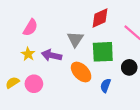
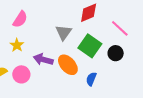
green square: (103, 52) -> (90, 46), turned 35
purple arrow: (52, 55) -> (43, 60), moved
black circle: (129, 67) -> (116, 53), moved

